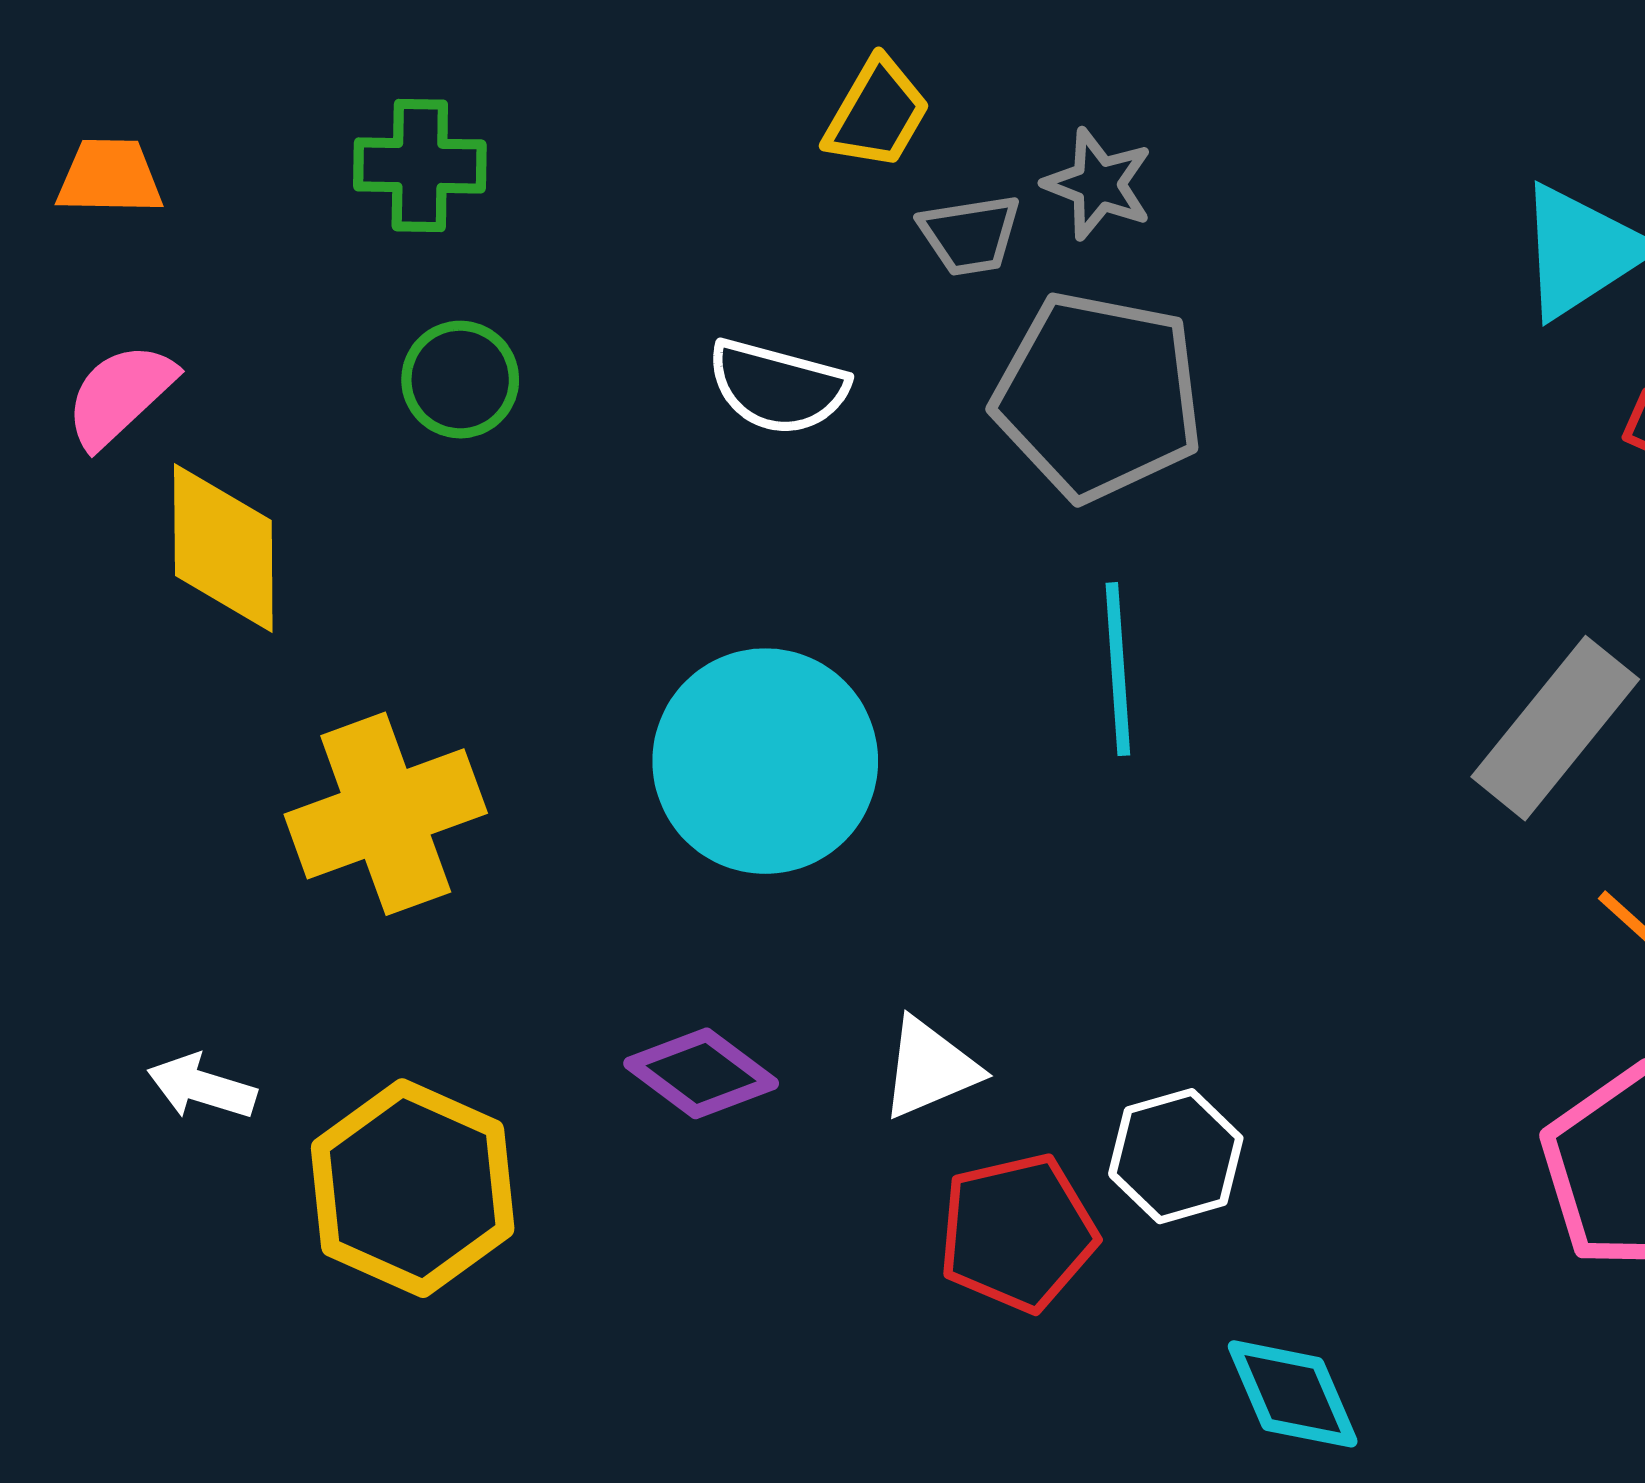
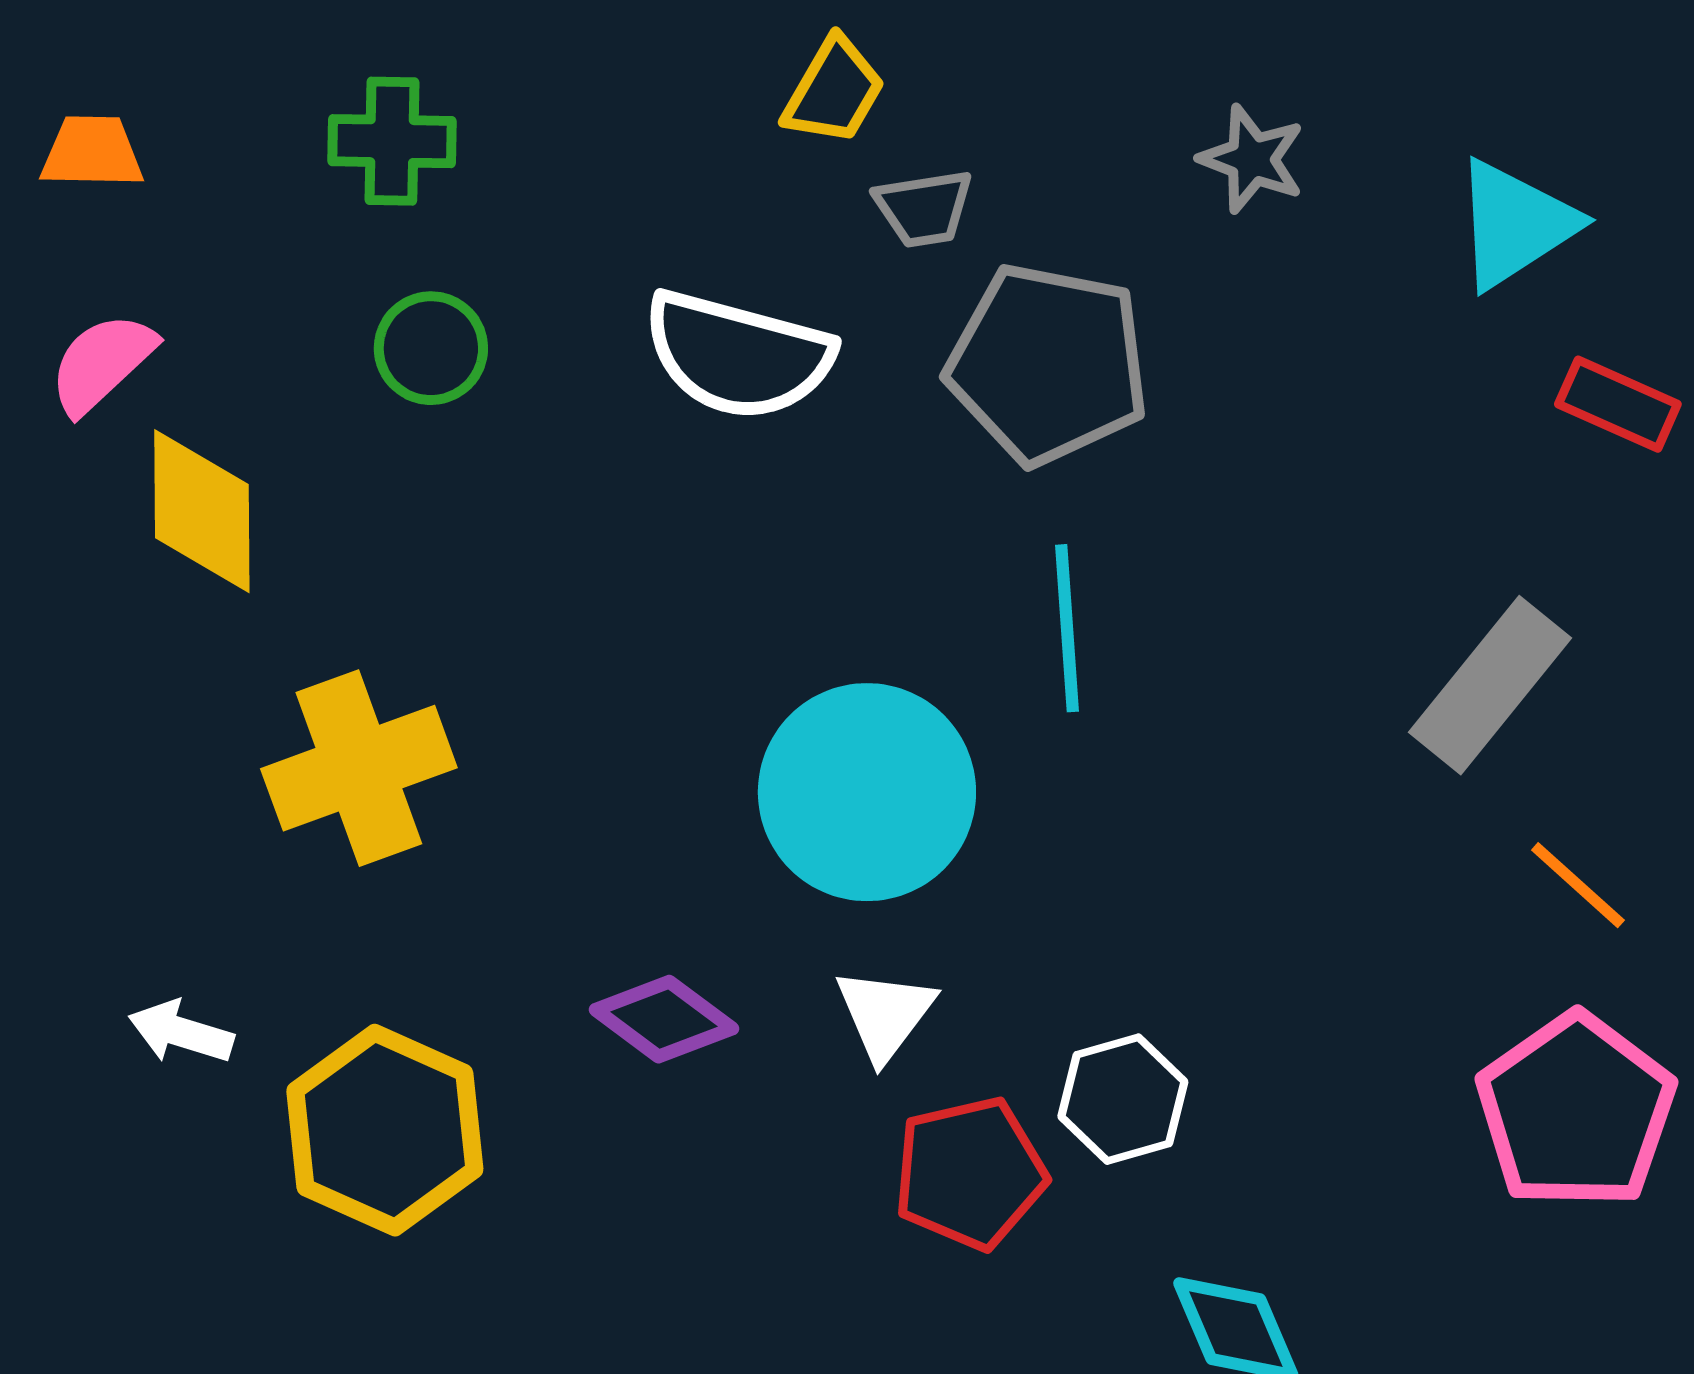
gray star: (1098, 184) -> (1252, 159), moved
white semicircle: (778, 387) -> (738, 355), size x1.4
cyan circle: (765, 761) -> (867, 792), moved
white triangle: (930, 1068) -> (885, 1014), turned -30

